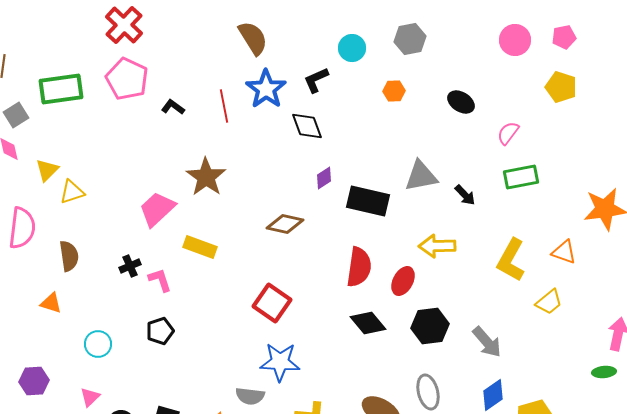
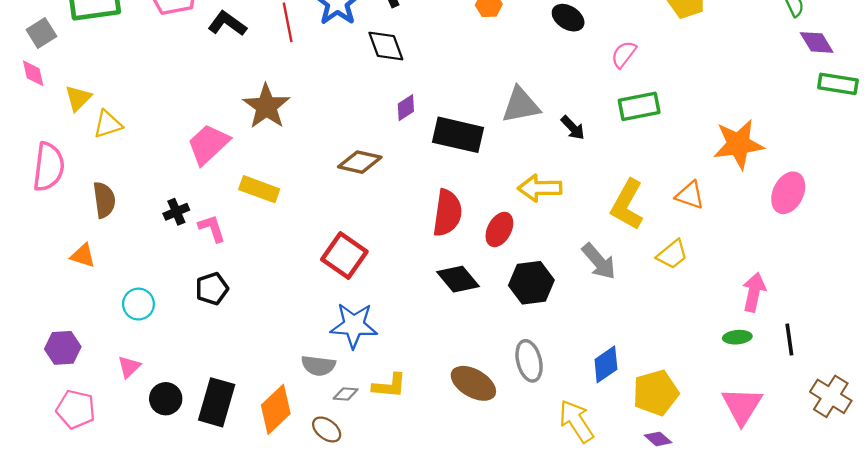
black L-shape: (173, 107) -> (227, 24), size x1.4
gray arrow: (487, 342) -> (599, 261), moved

